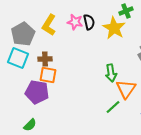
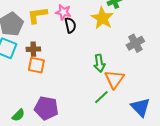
black semicircle: (89, 22) -> (70, 25), moved
yellow L-shape: (49, 25) -> (37, 15), turned 50
purple pentagon: (37, 92) -> (46, 108), moved

